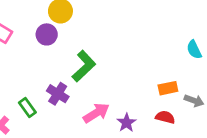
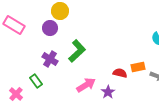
purple cross: (58, 94) -> (50, 59), moved
red semicircle: (165, 117) -> (120, 73), moved

